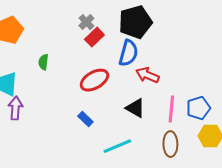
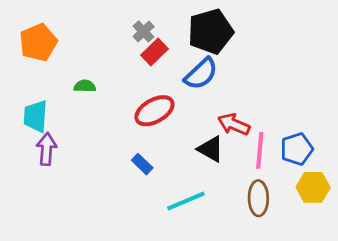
blue semicircle: (128, 53) -> (201, 74), turned 32
green semicircle: (43, 62) -> (85, 86), turned 84
red arrow: (147, 75) -> (234, 124), moved

